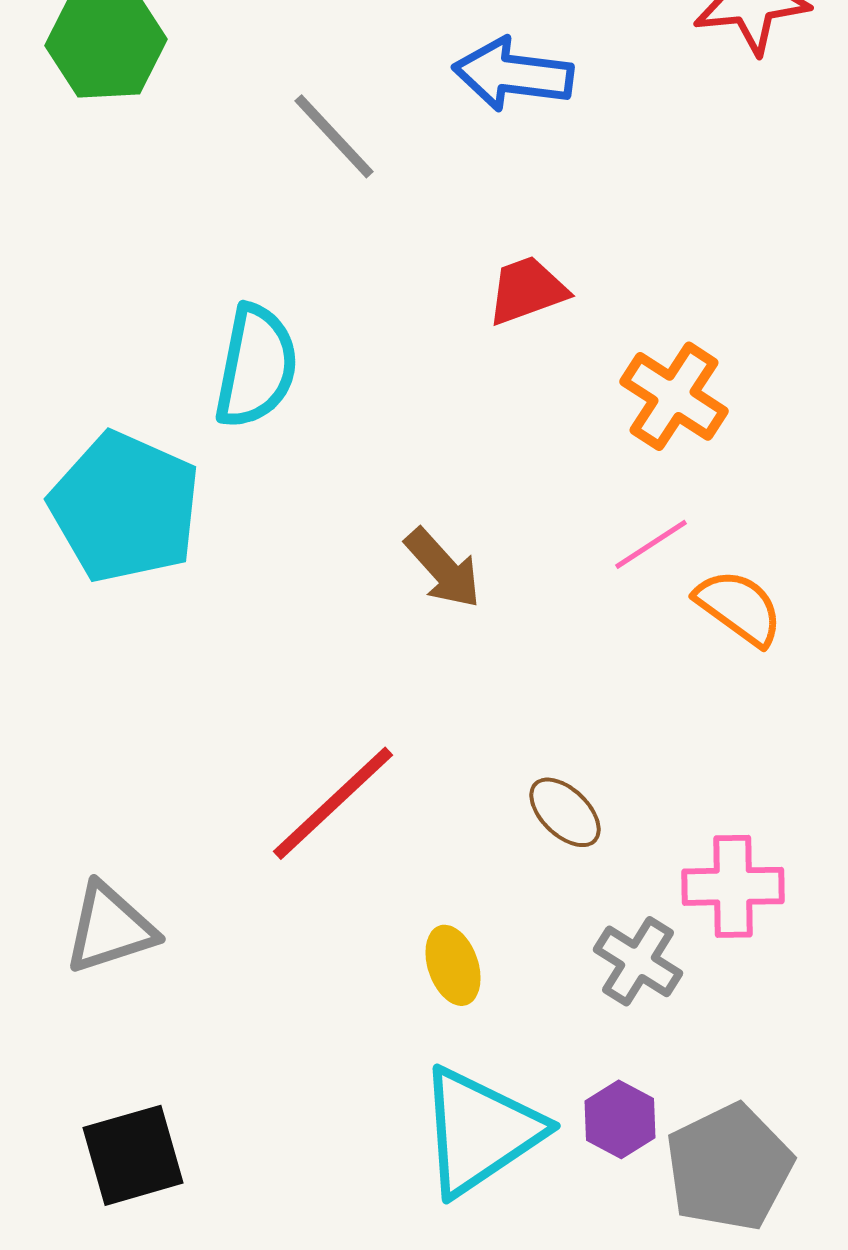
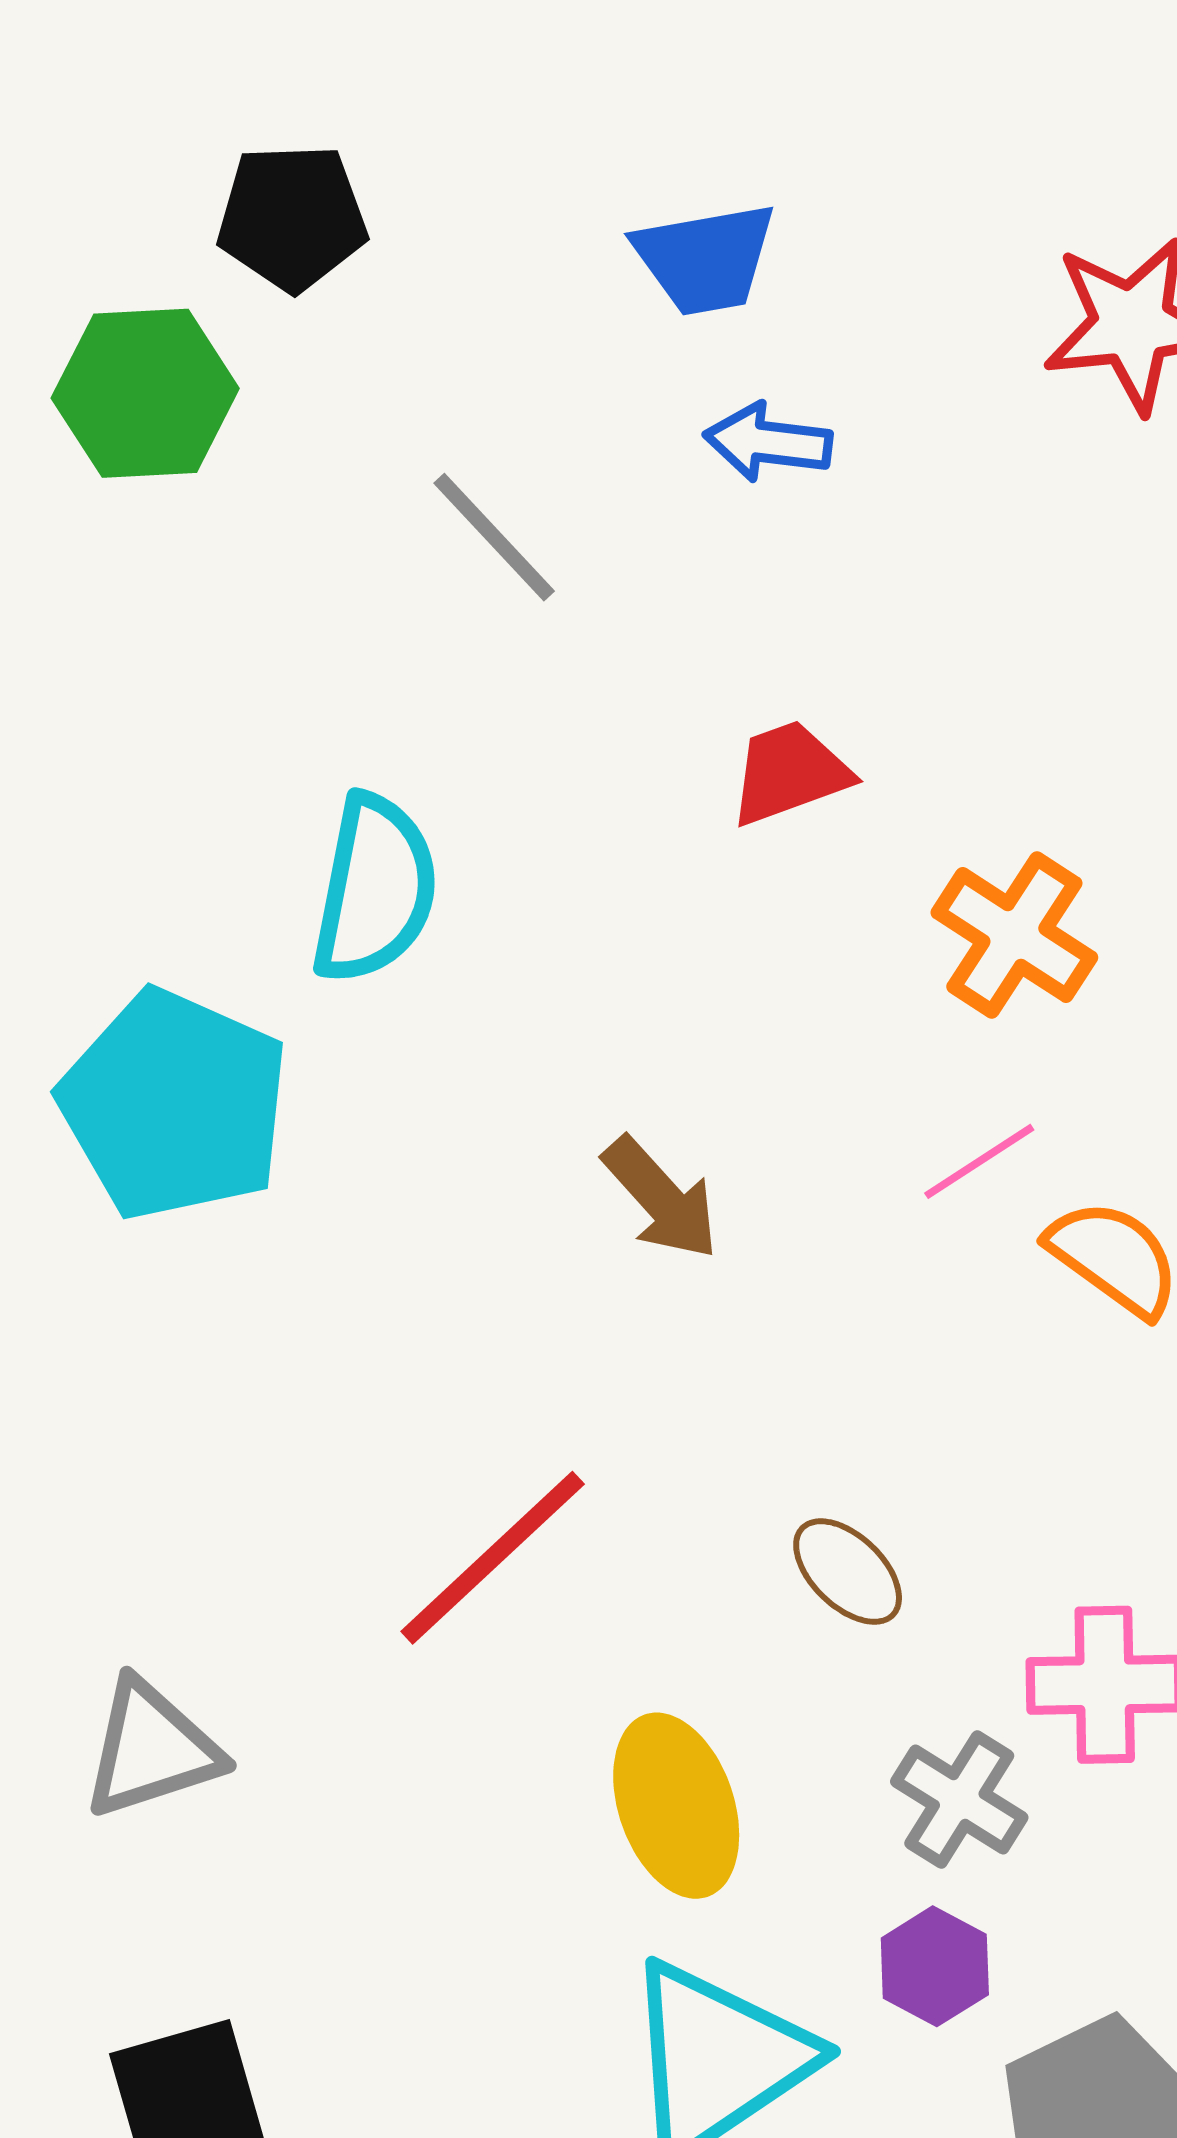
blue arrow: (513, 74) -> (768, 442), size x0.7
yellow ellipse: (453, 965) -> (676, 1806), size x1.5
purple hexagon: (620, 1119) -> (935, 1966), moved

